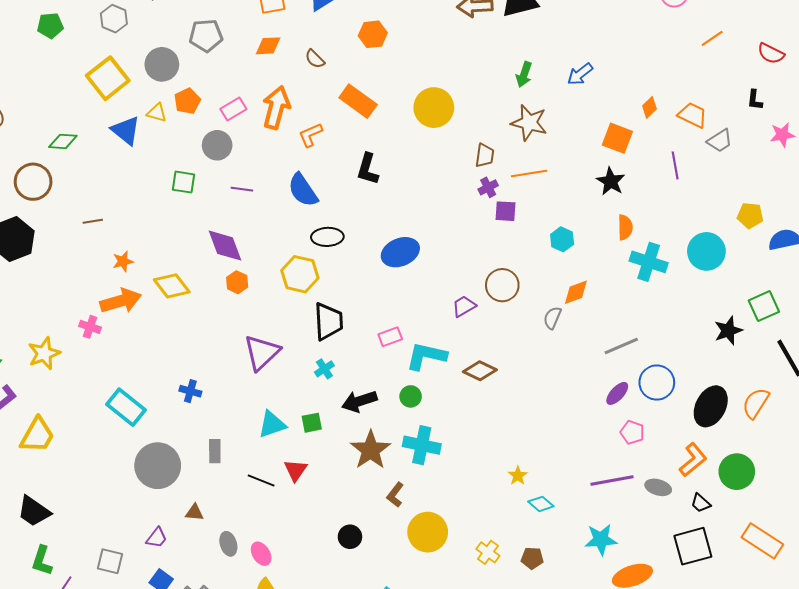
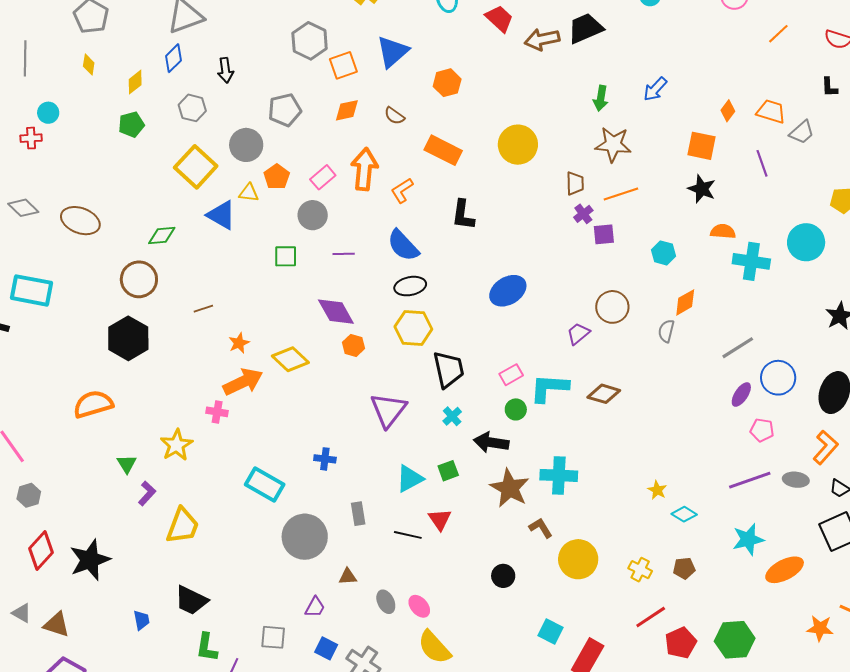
orange semicircle: (625, 227) -> (723, 231), turned -75
black ellipse: (327, 237) -> (410, 286), moved
green circle: (411, 396) -> (516, 409), moved
black arrow: (359, 401) -> (491, 442), turned 36
brown L-shape: (395, 495) -> (541, 528), turned 120

